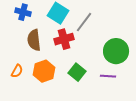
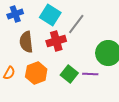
blue cross: (23, 12) -> (15, 14), turned -35
purple line: (108, 76) -> (90, 74), moved

